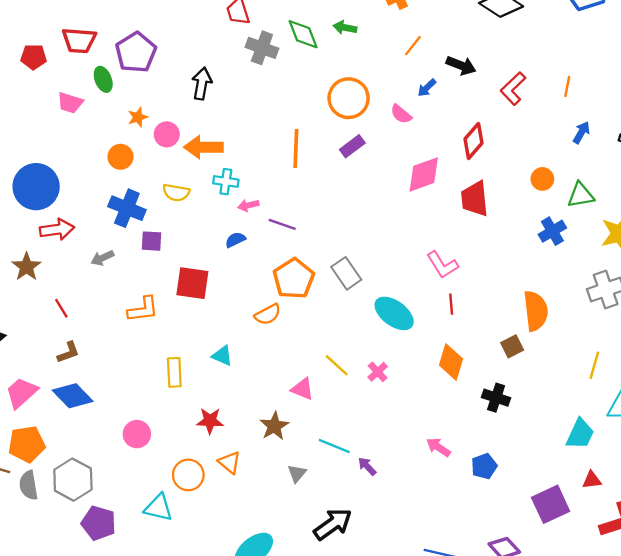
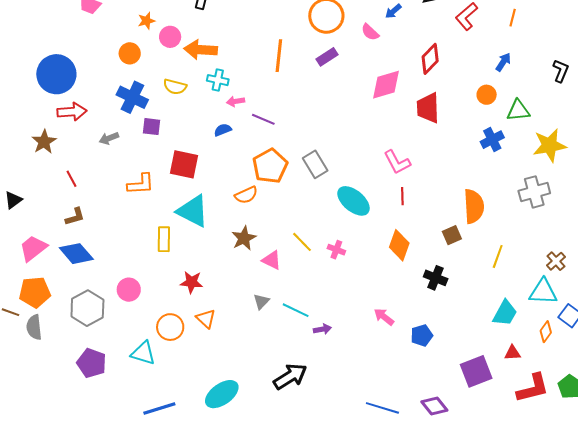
blue arrow: (581, 132) -> (503, 62), moved
cyan triangle: (222, 356) -> (193, 211), moved, size x1.8
yellow line: (594, 365) -> (498, 256), moved
pink cross: (378, 372) -> (336, 250), turned -30
brown star: (274, 426) -> (244, 238), moved
purple arrow: (367, 466) -> (322, 329), turned 120
gray triangle: (297, 473) -> (261, 302), moved
gray hexagon: (73, 480) -> (87, 308), moved

